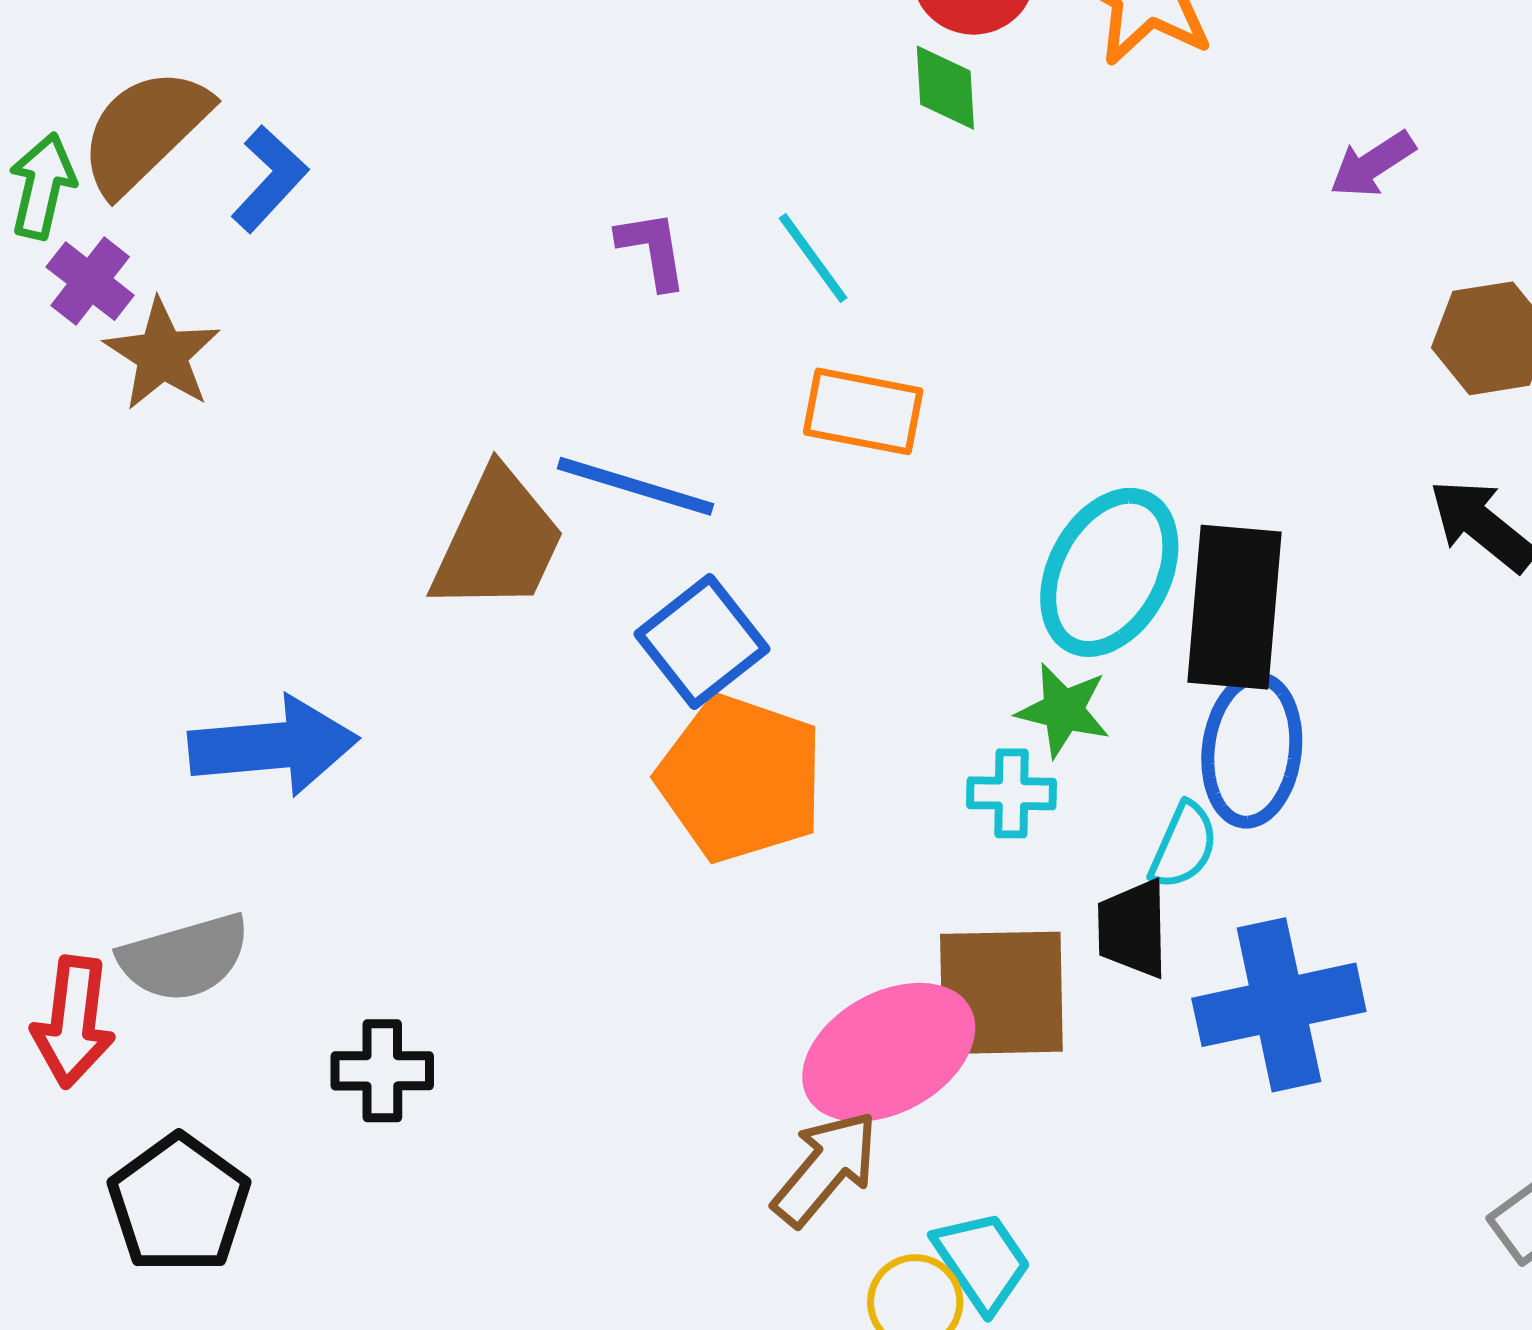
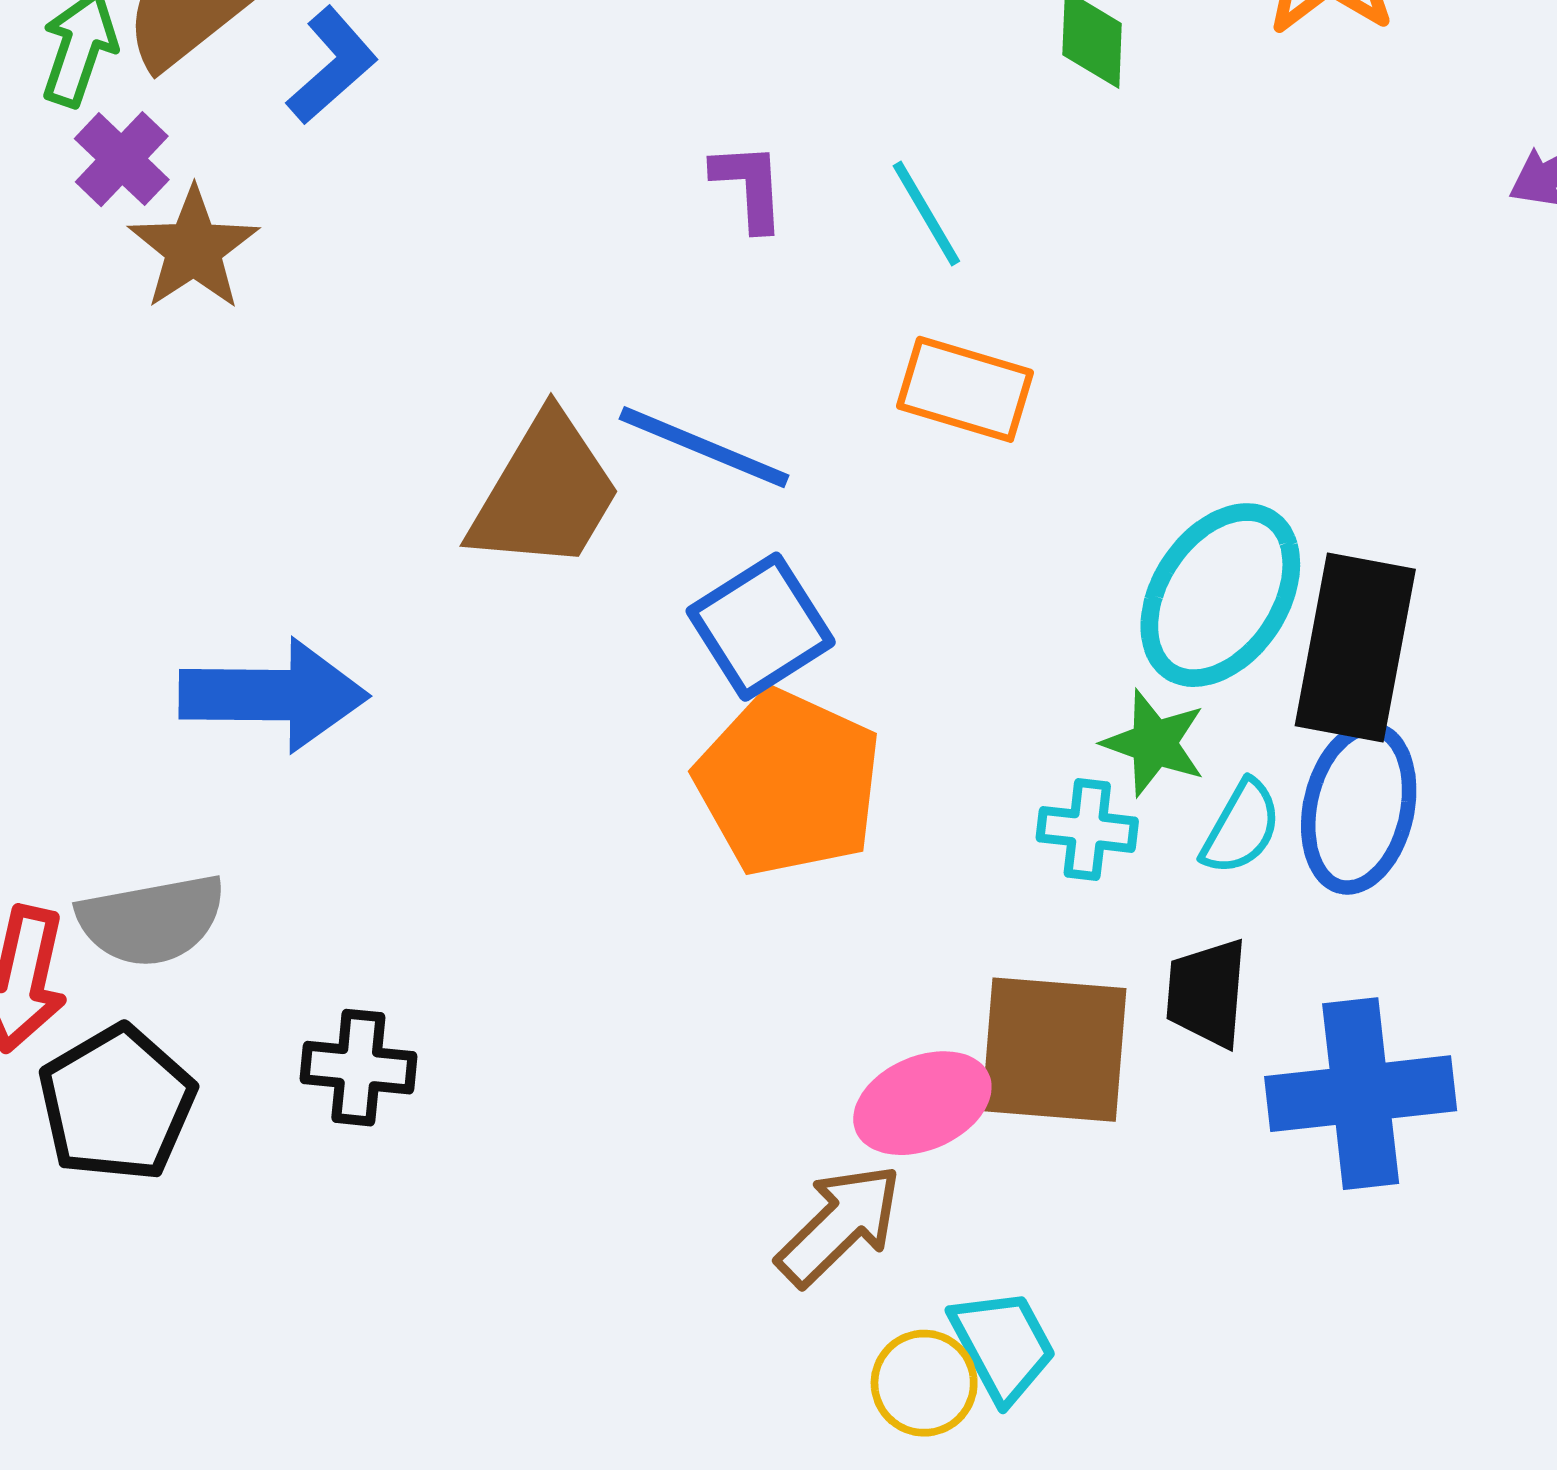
cyan semicircle: (1184, 846) -> (1241, 827), moved
pink ellipse: (889, 1052) -> (922, 1103), size x0.7
black pentagon: (179, 1204) -> (117, 1103), moved

